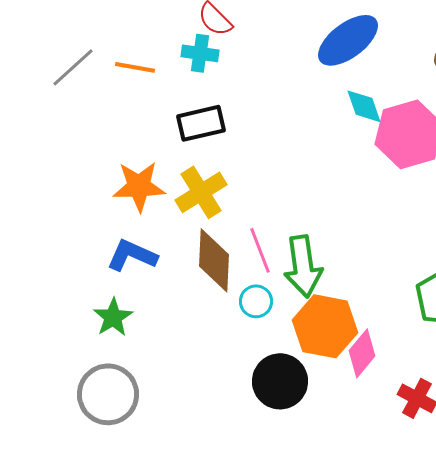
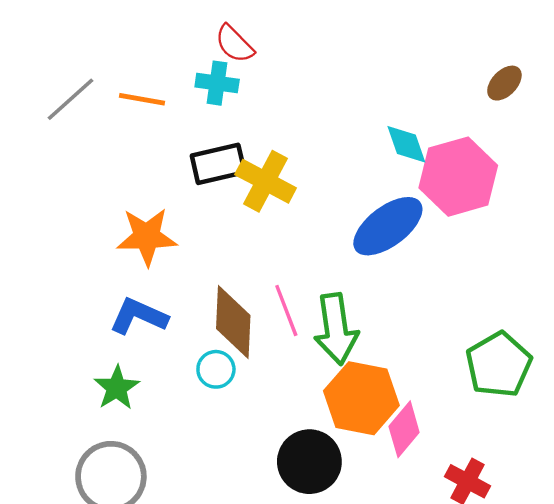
blue ellipse: (348, 40) -> (388, 226), moved
yellow cross: (201, 192) -> (266, 181), moved, turned -30
cyan circle: (256, 301) -> (216, 369), moved

